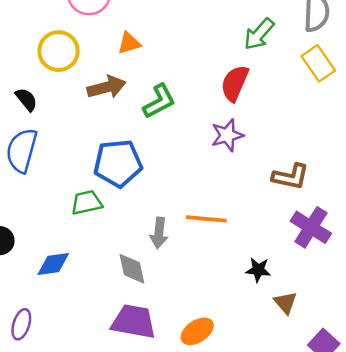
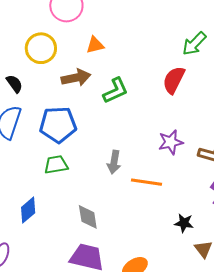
purple star: (227, 135) -> (171, 142), moved
blue pentagon: (118, 163) -> (58, 125), moved
gray arrow: (159, 233) -> (114, 162), moved
blue diamond: (53, 264) -> (28, 210), turned -36

